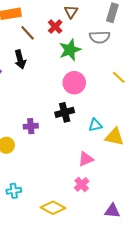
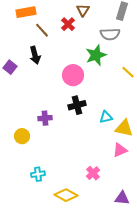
green star: (70, 50) -> (96, 55), moved
pink circle: (74, 83) -> (73, 75), moved
pink triangle: (86, 159) -> (120, 150), moved
cyan cross: (14, 191) -> (38, 174), moved

